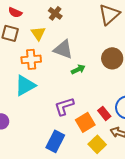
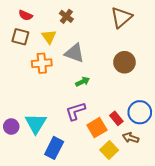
green arrow: (78, 69) -> (83, 82), moved
cyan triangle: (25, 85) -> (36, 123), moved, turned -30
blue rectangle: (55, 141) -> (54, 148), moved

